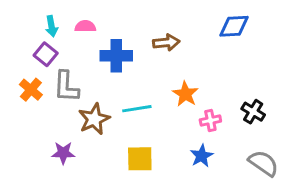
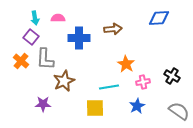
cyan line: (137, 109) -> (109, 87), moved

